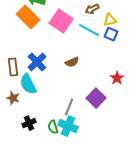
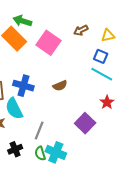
yellow triangle: (110, 20) -> (108, 35), moved
cyan line: (89, 30) -> (102, 74), moved
blue cross: (37, 62) -> (23, 86), turned -30
gray line: (69, 107) -> (39, 130), moved

